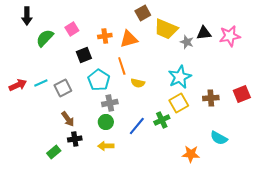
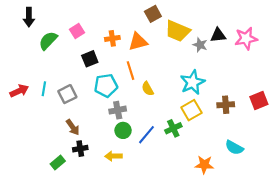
cyan pentagon: (99, 80) -> (106, 86), turned 30
cyan line: (41, 83) -> (44, 89), turned -56
yellow semicircle: (138, 83) -> (148, 89), turned 48
green circle: (106, 122) -> (123, 130), moved

